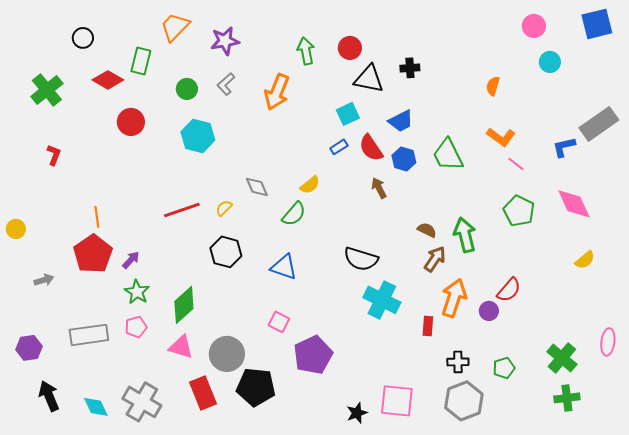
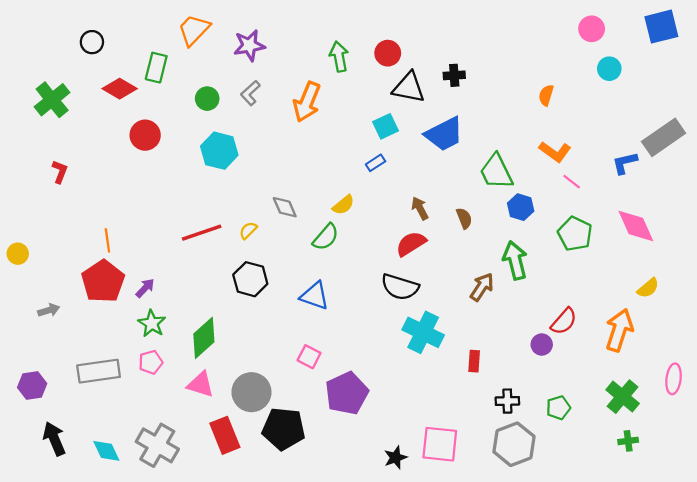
blue trapezoid: (401, 121) -> (444, 134), size x1.4
red semicircle: (371, 148) -> (411, 244), moved, turned 92
blue hexagon: (404, 159) -> (521, 207), moved
brown semicircle: (427, 230) -> (464, 218), moved, turned 42
orange arrow: (454, 298) -> (619, 330), moved
green cross: (567, 398) -> (628, 441), size x0.7

